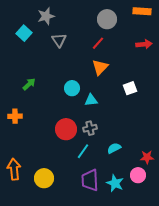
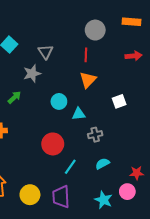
gray star: (46, 16) -> (32, 74), moved
red line: (98, 43) -> (86, 55), turned -40
gray cross: (90, 128) -> (95, 135), moved
purple trapezoid: (90, 180) -> (61, 197), moved

